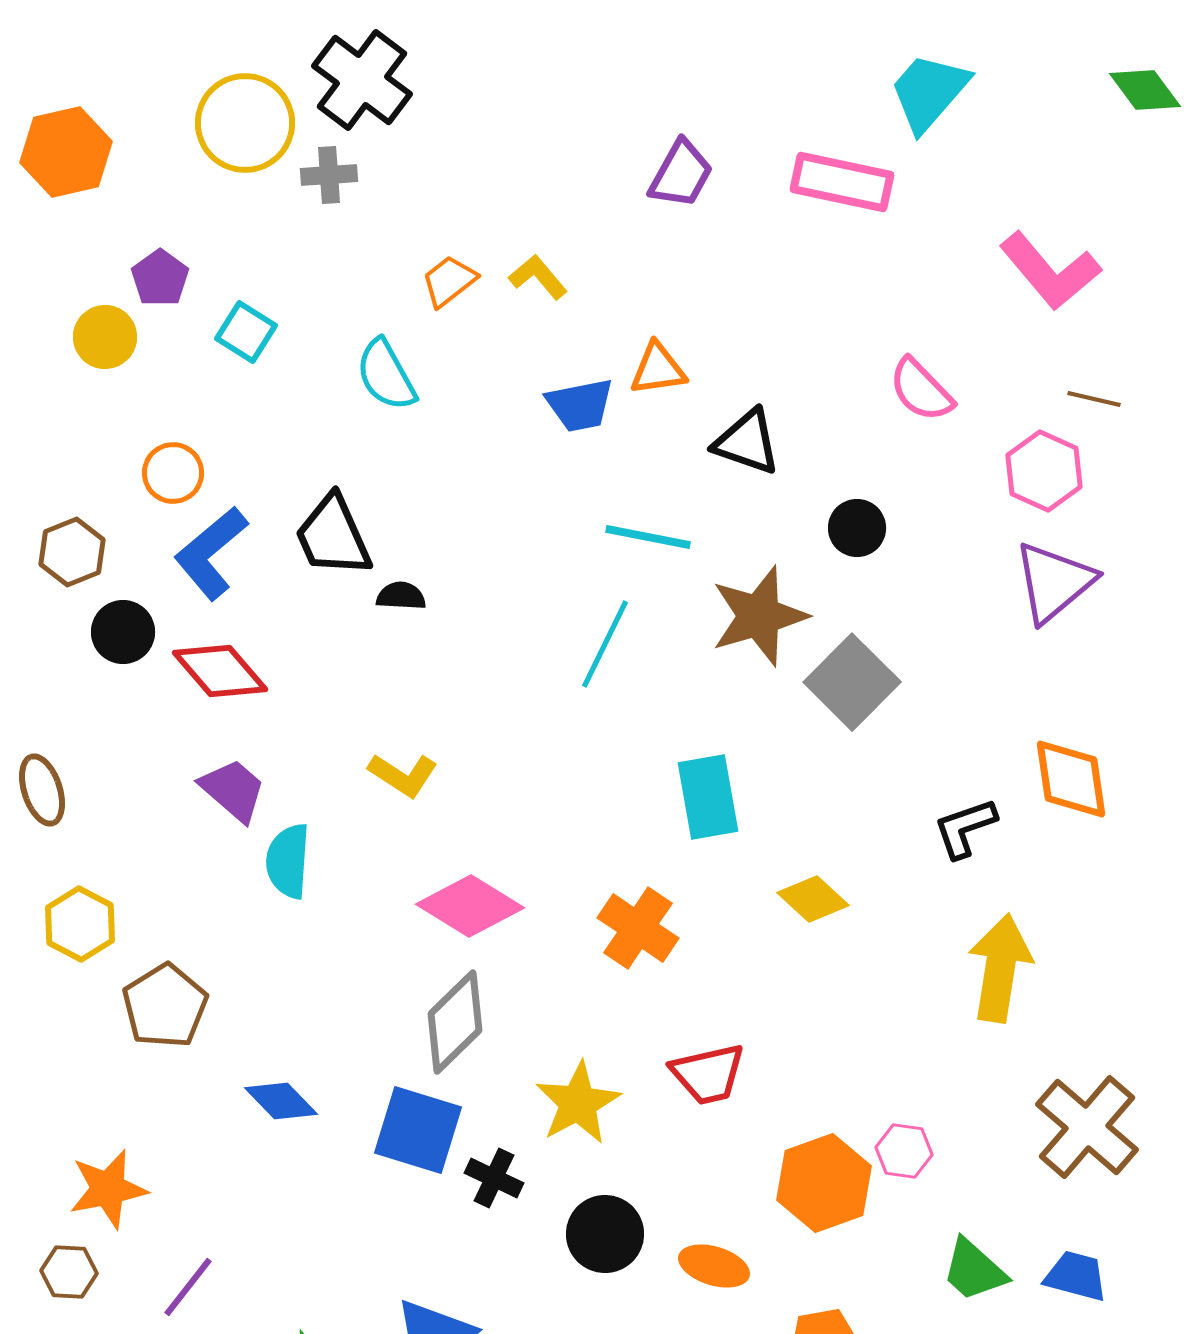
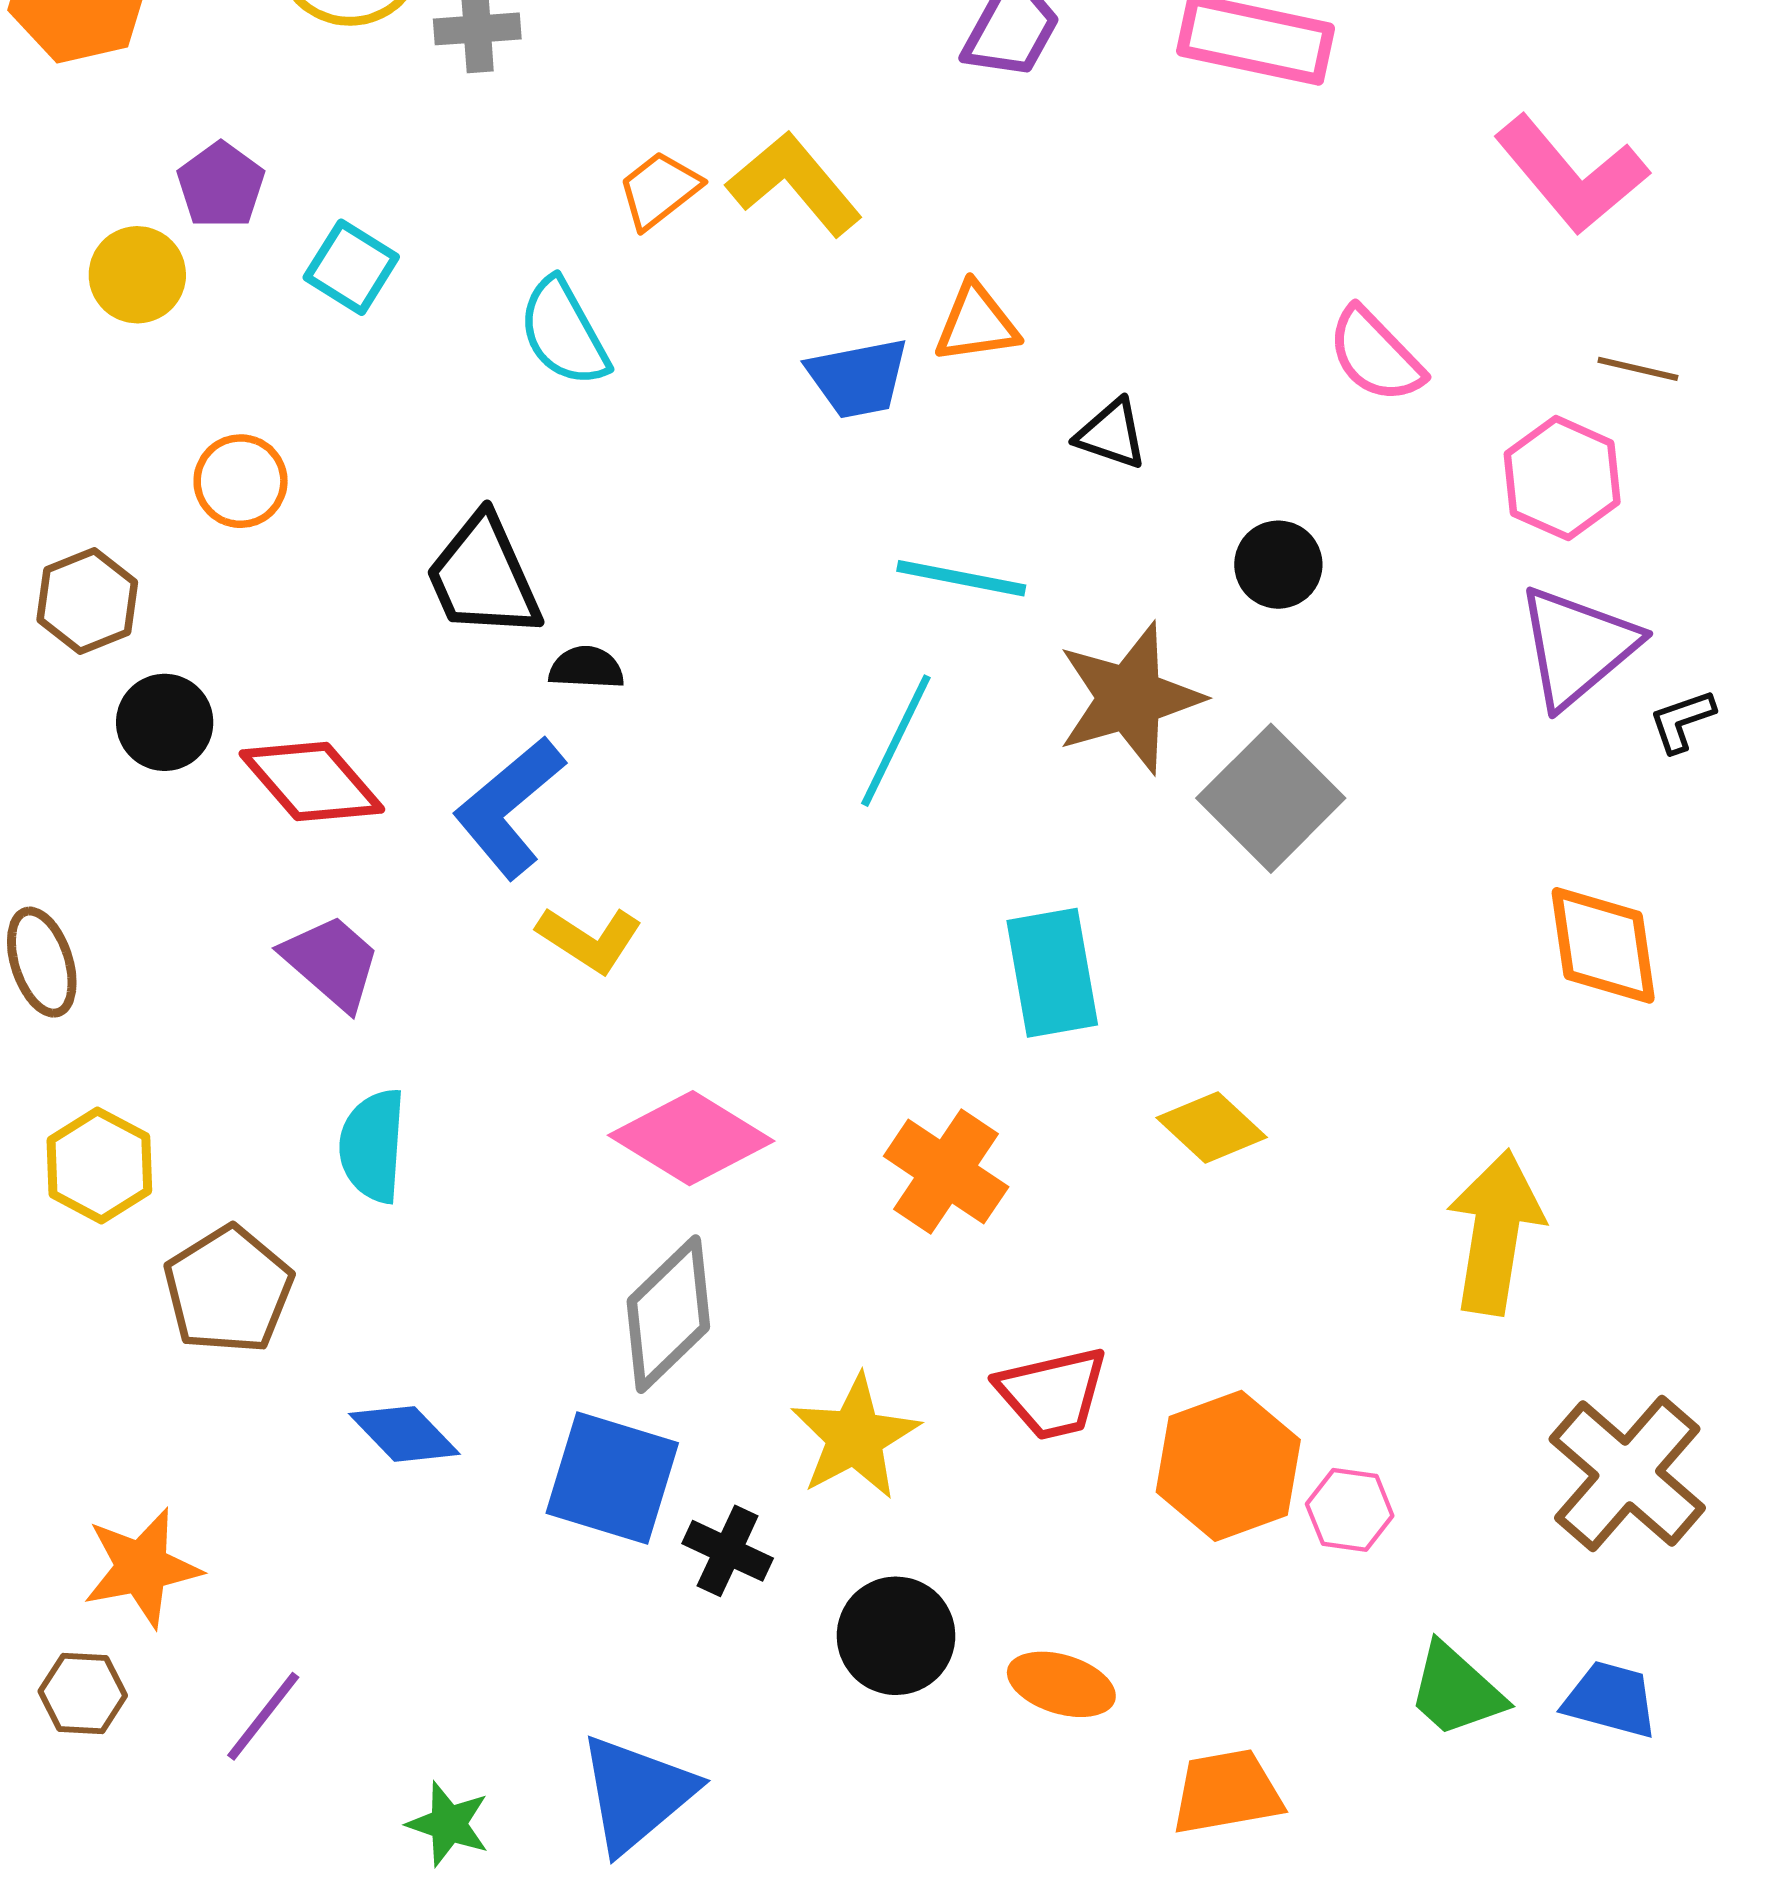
yellow L-shape: (538, 277) -> (794, 184), size x1.5
black triangle: (747, 442) -> (1111, 434), size x0.7
blue L-shape: (211, 553) -> (509, 807), moved
black L-shape: (965, 828) -> (1682, 721), moved, size x0.7
cyan semicircle: (288, 861) -> (373, 1146), moved
orange hexagon: (824, 1183) -> (1228, 1466), moved

